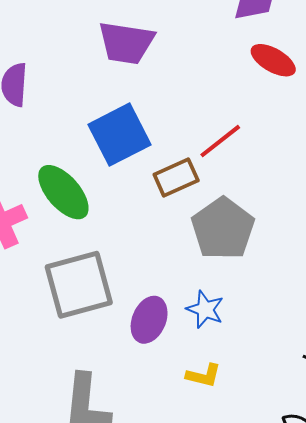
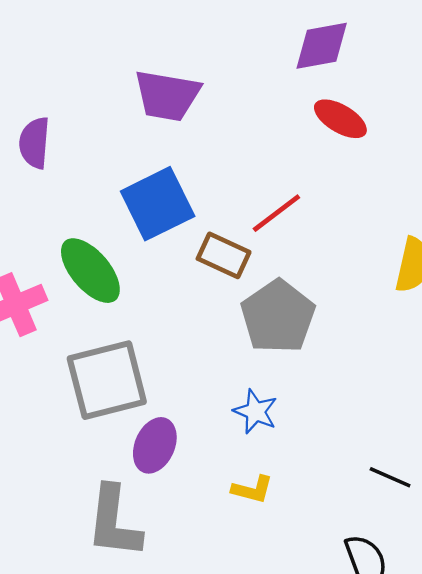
brown rectangle: (176, 177) -> (224, 255), turned 48
purple ellipse: (149, 320) -> (155, 445), moved

